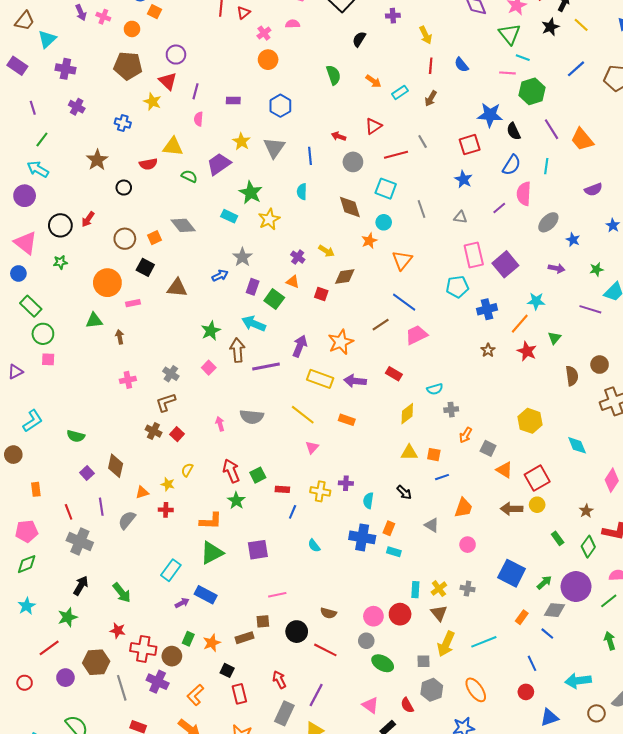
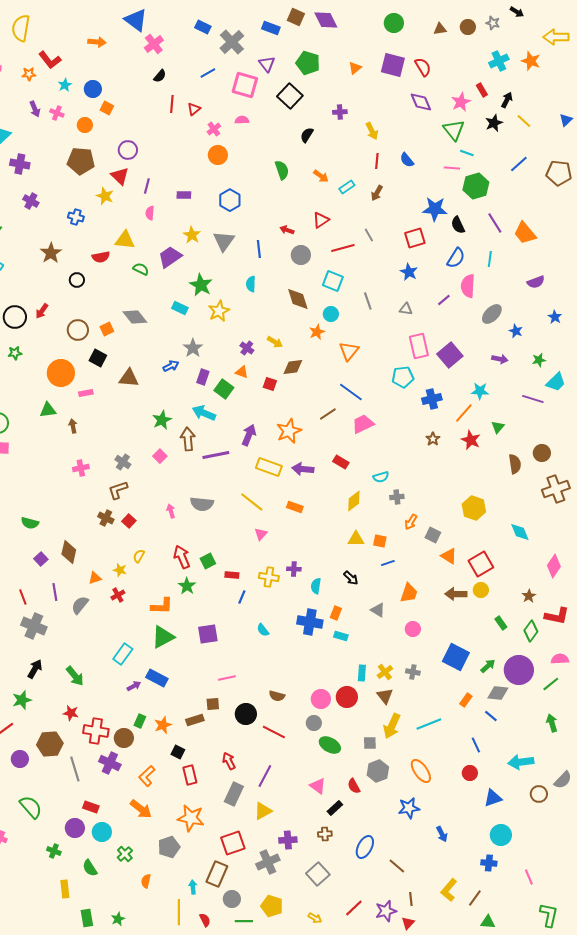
red cross: (166, 510) -> (118, 595), turned -32

